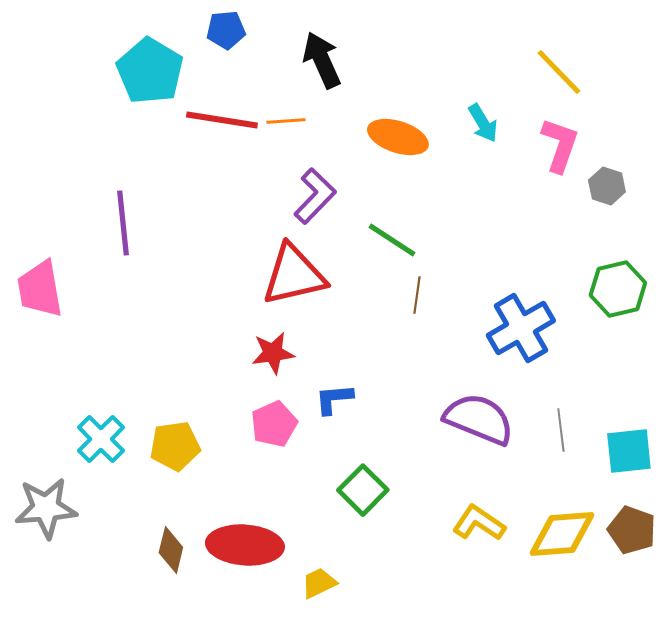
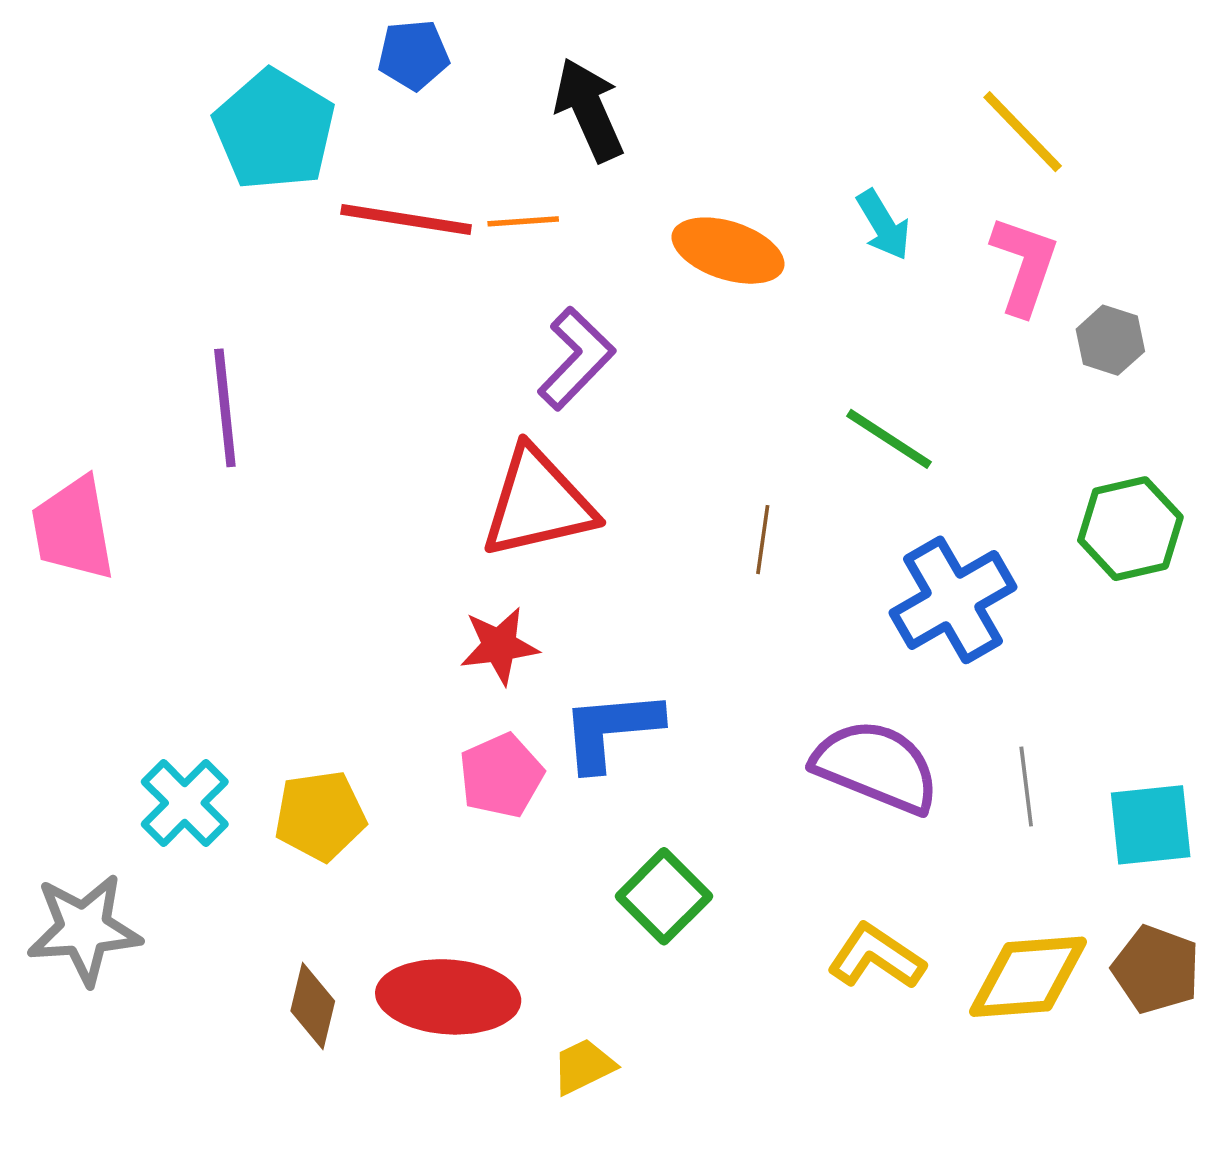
green line: (392, 240) -> (889, 439), moved
blue L-shape: (334, 399) -> (611, 730), size x1.5

